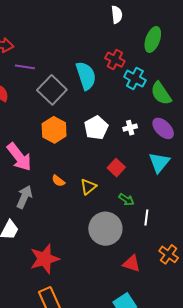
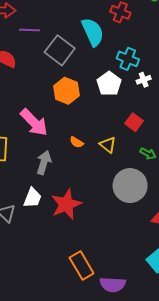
cyan cross: (135, 79) -> (128, 59), moved
yellow triangle: (88, 187) -> (108, 145), turned -36
red star: (45, 259) -> (66, 204), moved

